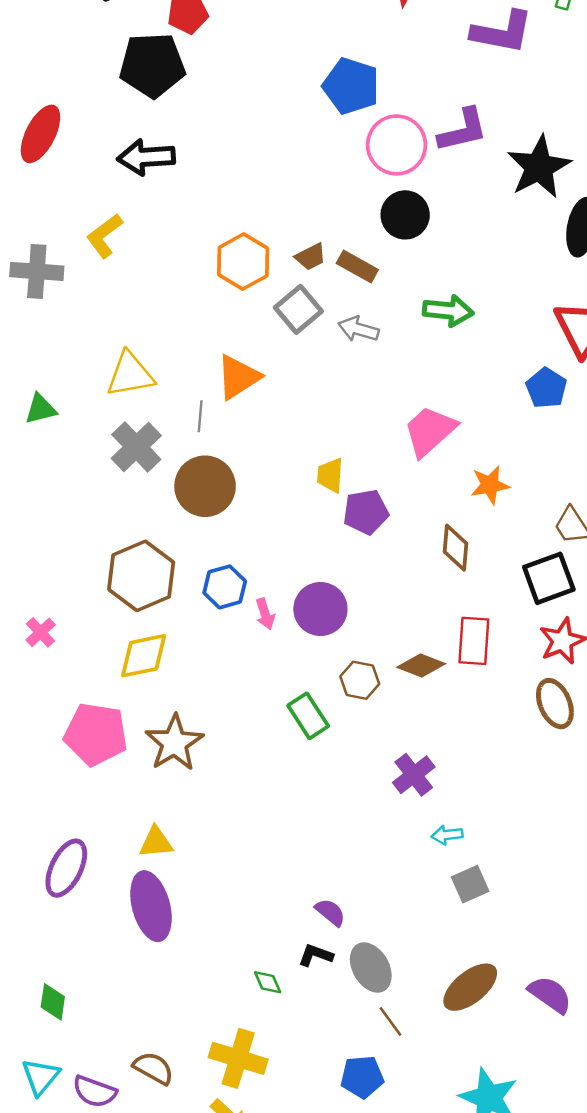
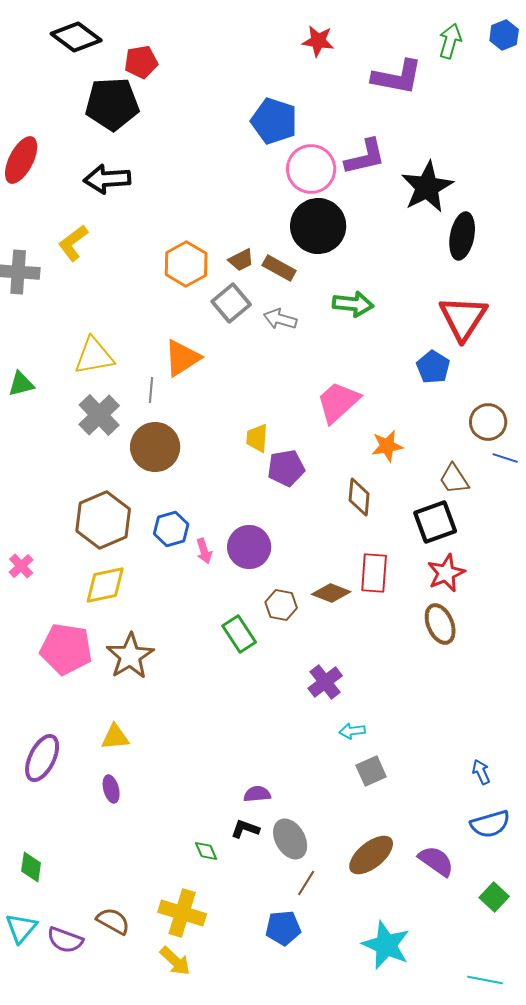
black circle: (405, 215) -> (318, 226), size x1.4
purple ellipse: (151, 906) -> (111, 789), size x0.5
purple semicircle: (330, 912) -> (257, 794), turned -44
brown line: (390, 1022) -> (306, 883), turned 68

